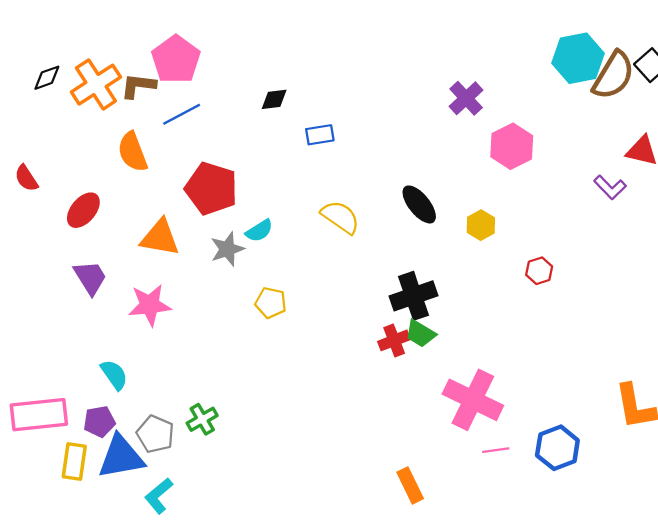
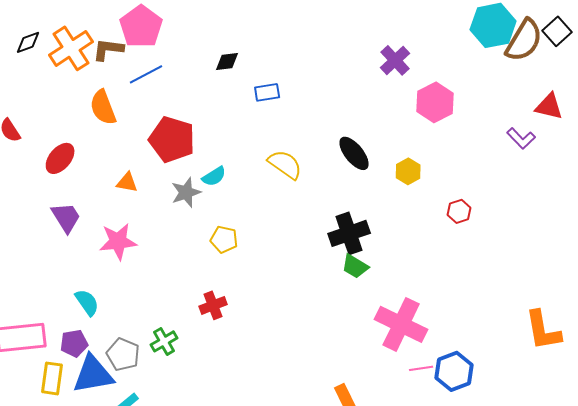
orange triangle: (160, 238) -> (127, 182), size x0.6
red cross: (394, 340) -> (213, 305), moved
blue hexagon: (557, 448) -> (454, 371), moved

